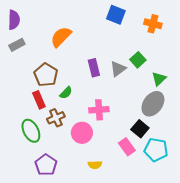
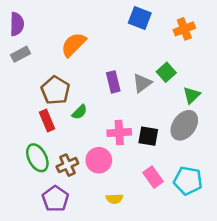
orange cross: (153, 24) -> (184, 29), turned -36
brown cross: (56, 118) -> (67, 165), moved
black square: (140, 129) -> (148, 136), moved, turned -30

